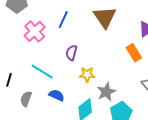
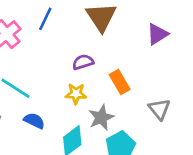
purple semicircle: (71, 53) -> (83, 62), moved, turned 56
orange rectangle: (134, 53) -> (120, 82), moved

